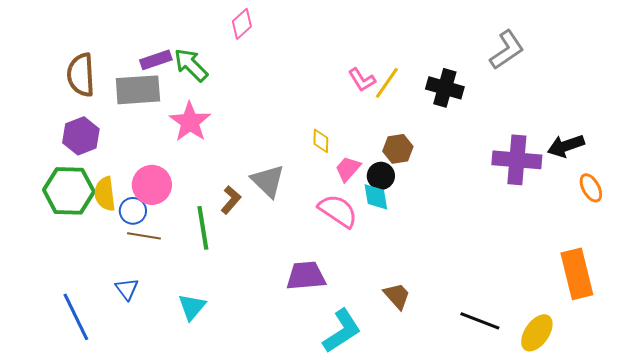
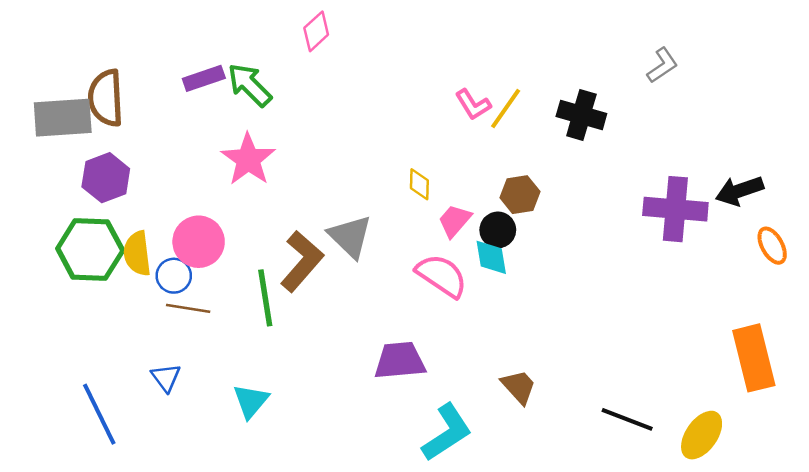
gray L-shape: (507, 50) -> (662, 65), size x0.7
gray rectangle: (138, 90) -> (63, 118), moved
brown L-shape: (231, 200) -> (302, 261), size x1.6

